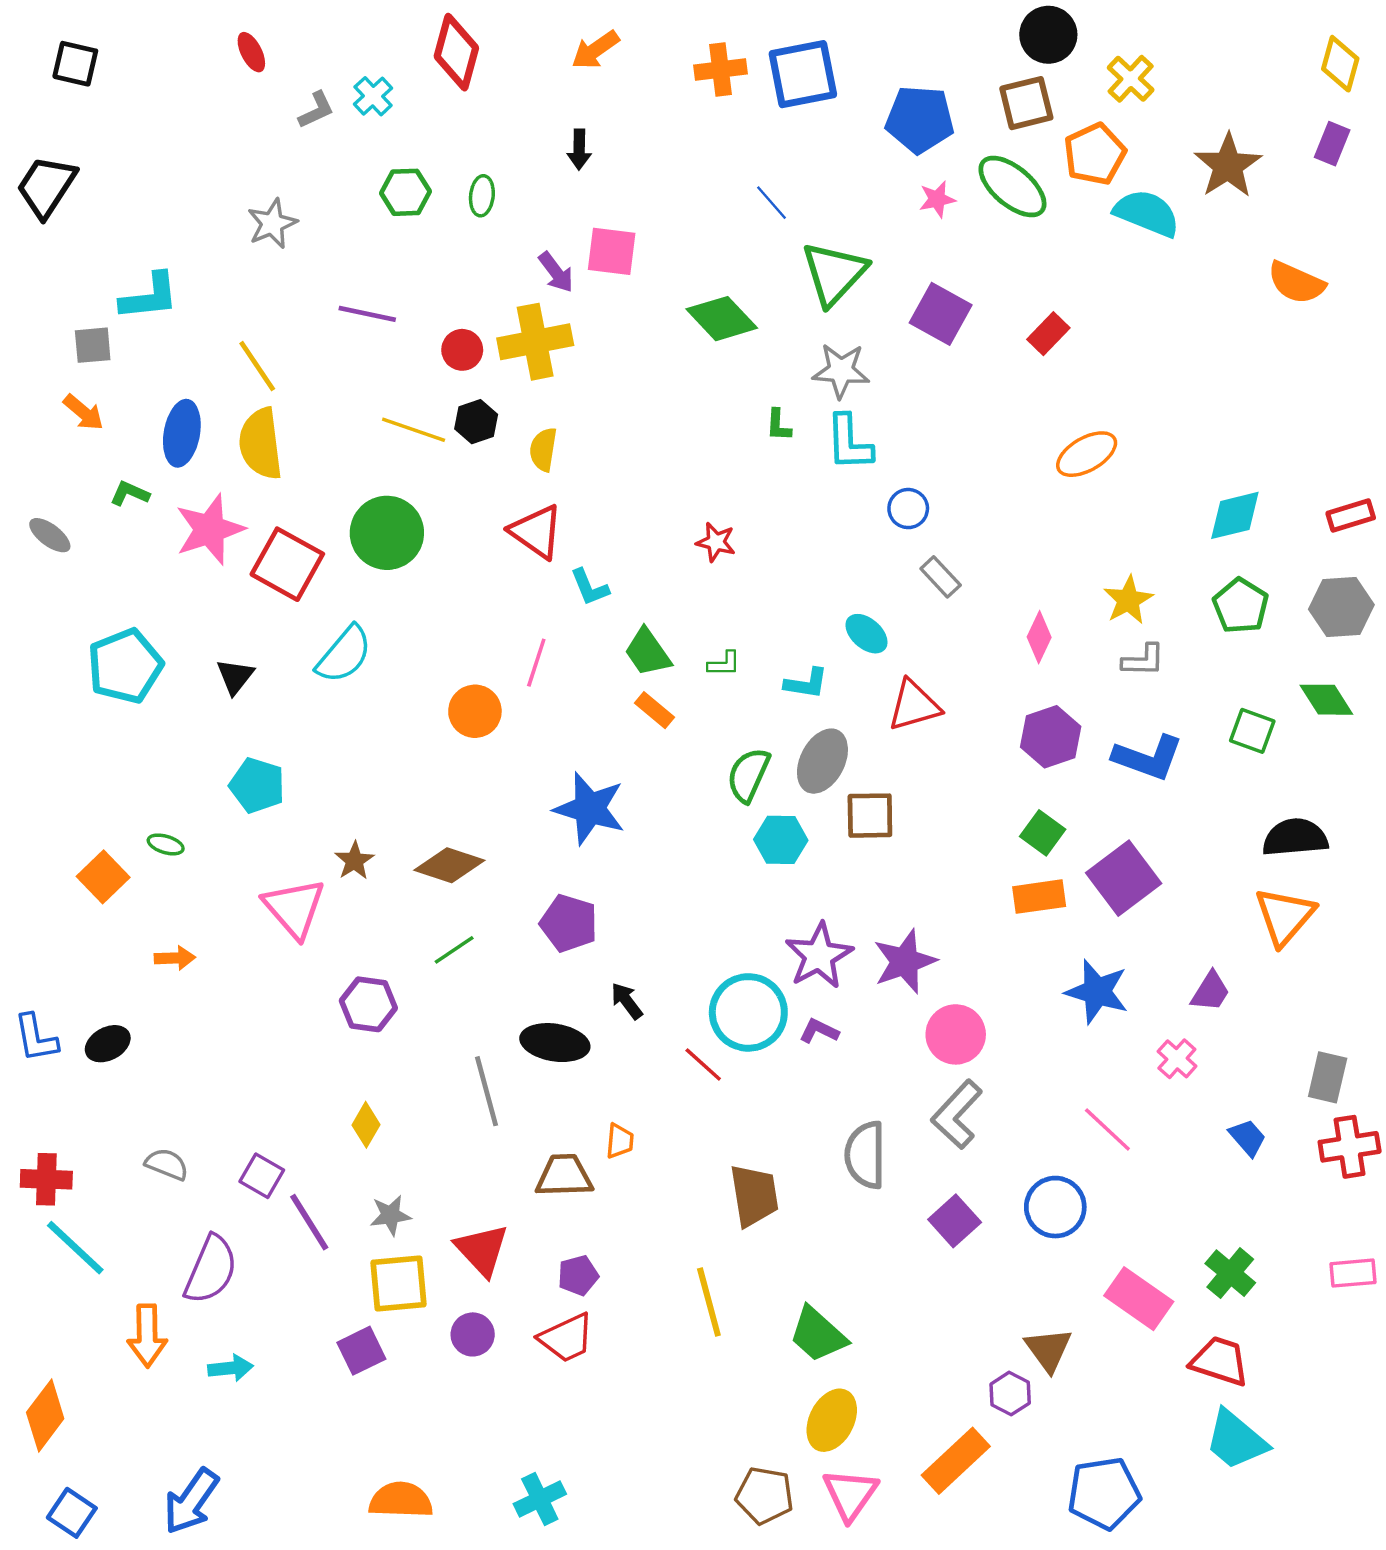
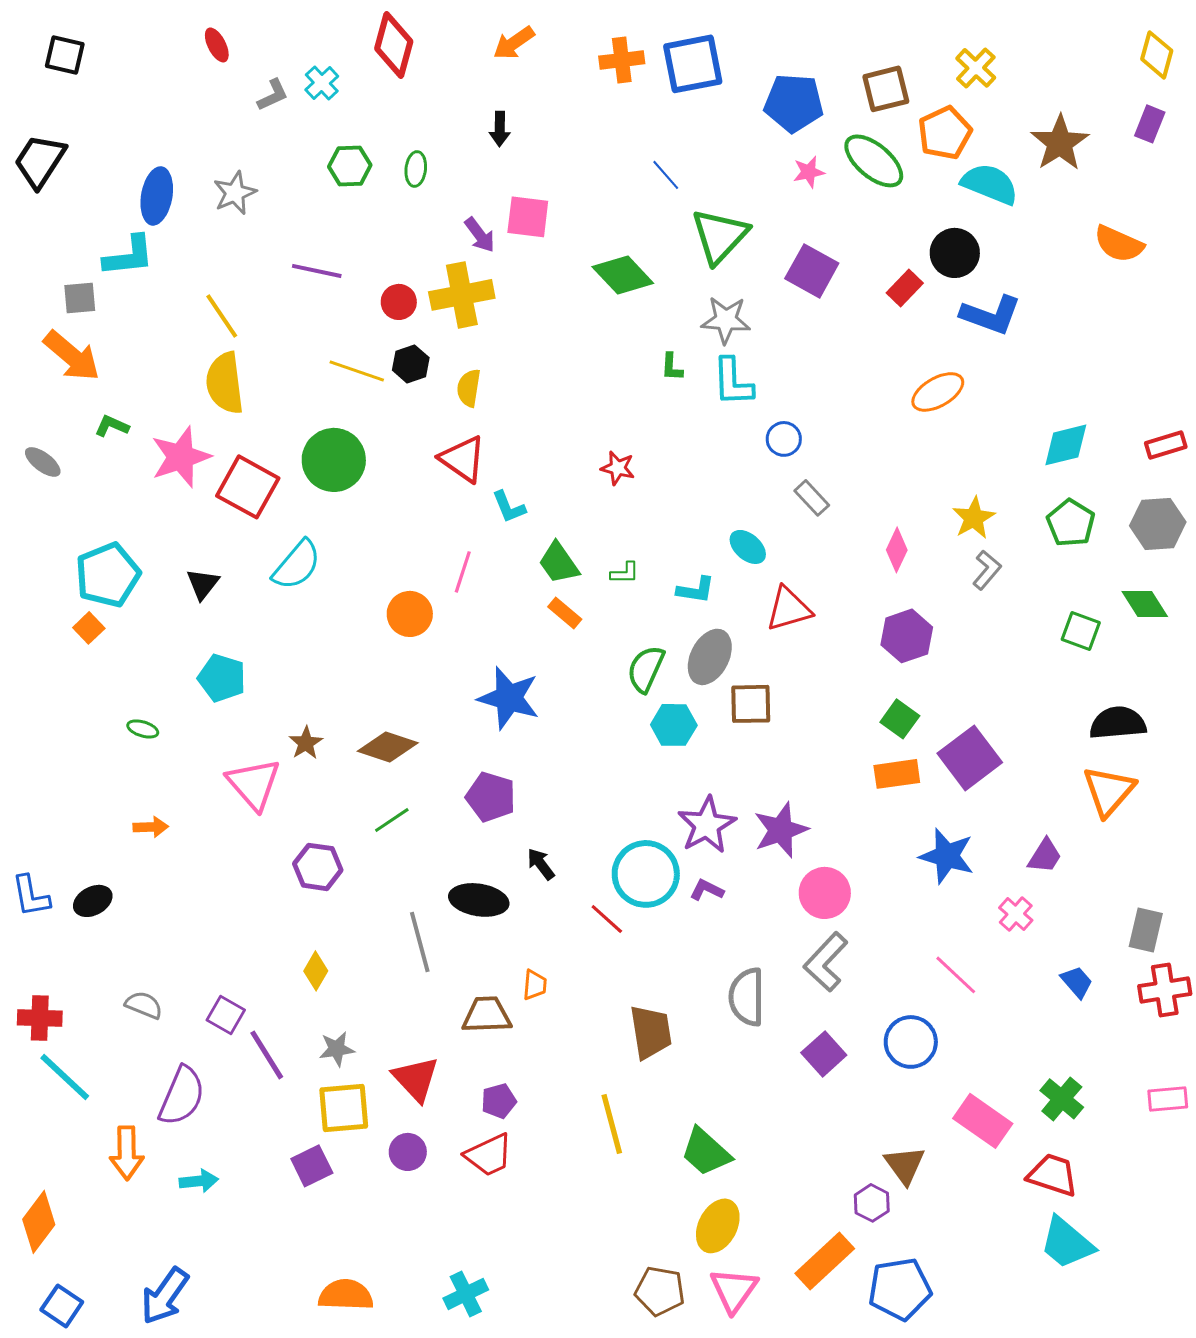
black circle: (1048, 35) -> (955, 253), moved
orange arrow: (83, 412) -> (72, 356), size x1.6
blue ellipse: (182, 433) -> (157, 196), moved
gray L-shape: (1143, 660) -> (987, 570), turned -51
blue L-shape: (1148, 758) -> (991, 315), moved
orange square: (103, 877) -> (89, 628), moved, size x0.7
blue pentagon: (1104, 1493) -> (900, 1289), moved

